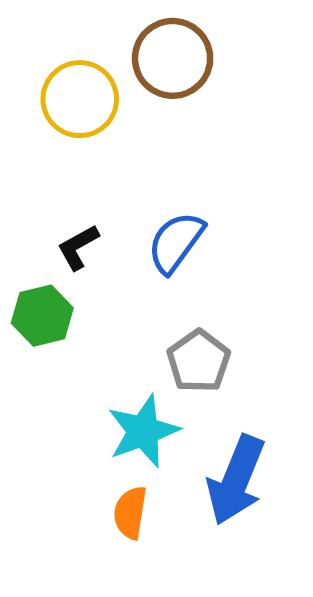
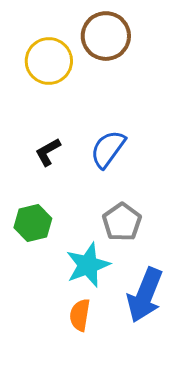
green hexagon: (42, 316) -> (33, 223), moved

